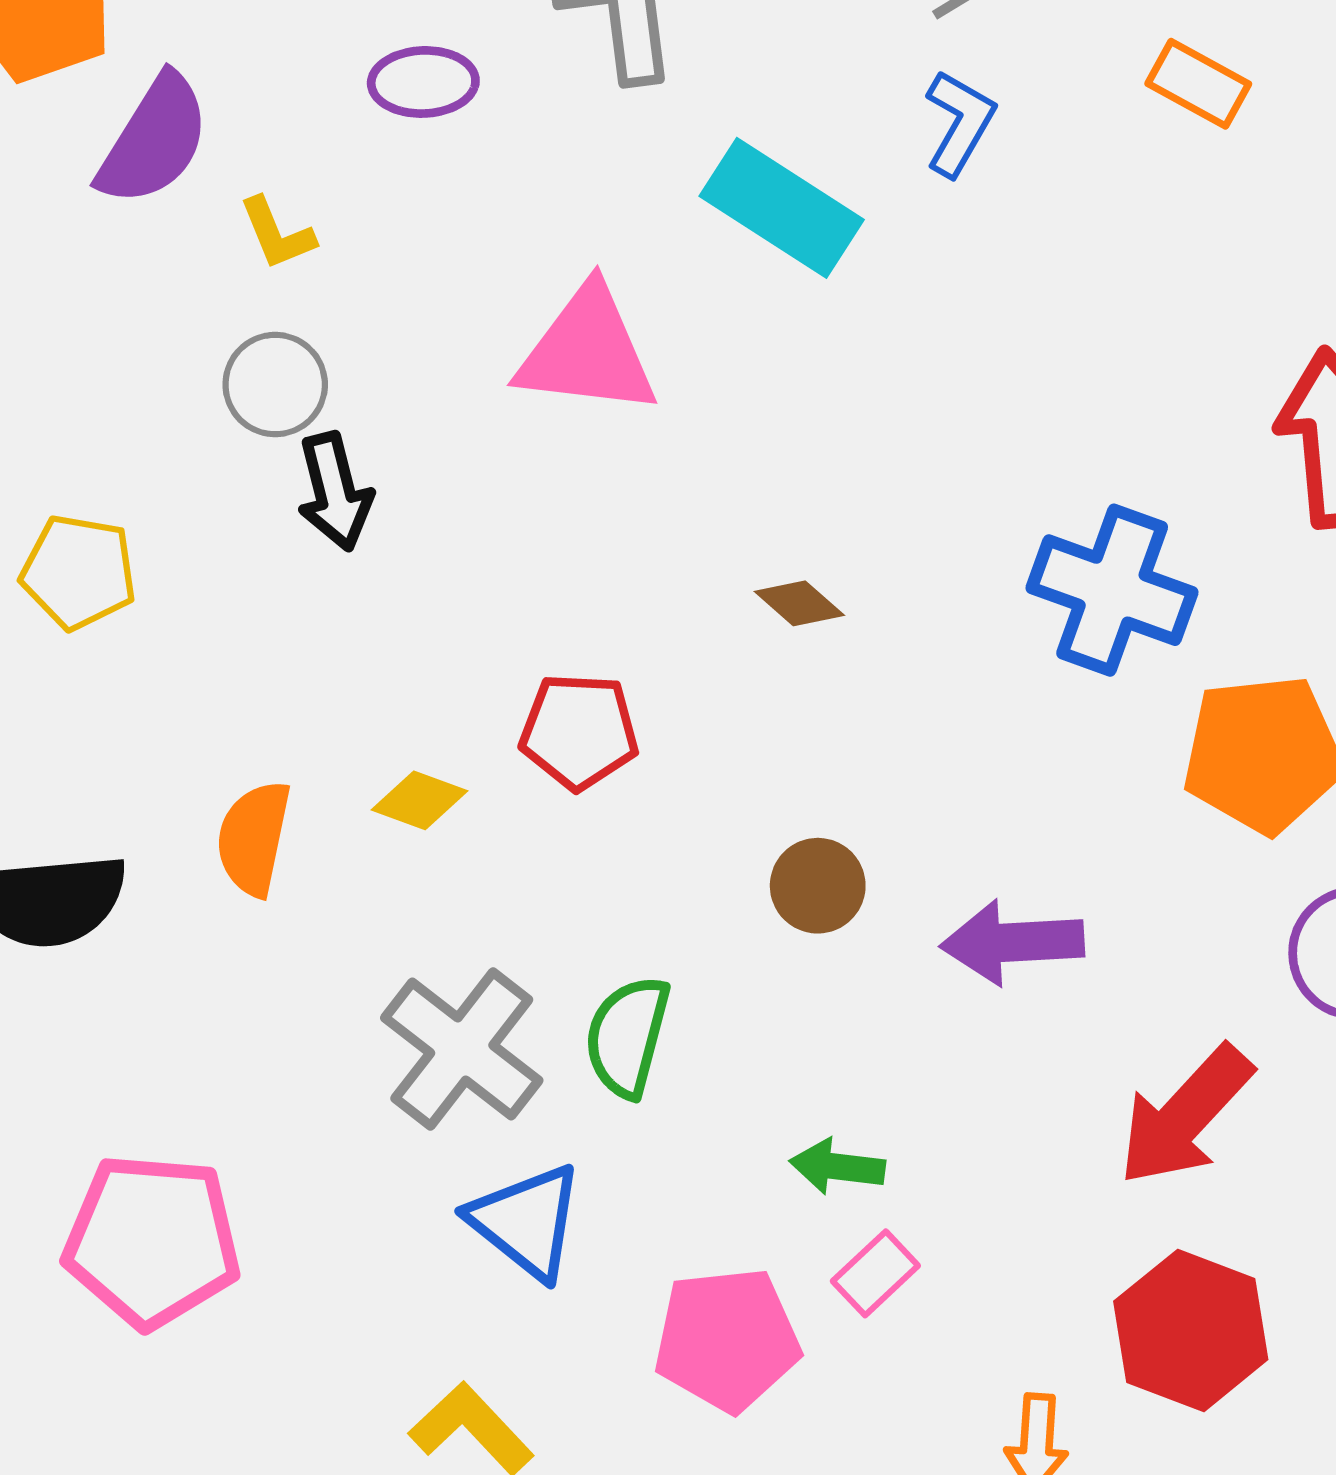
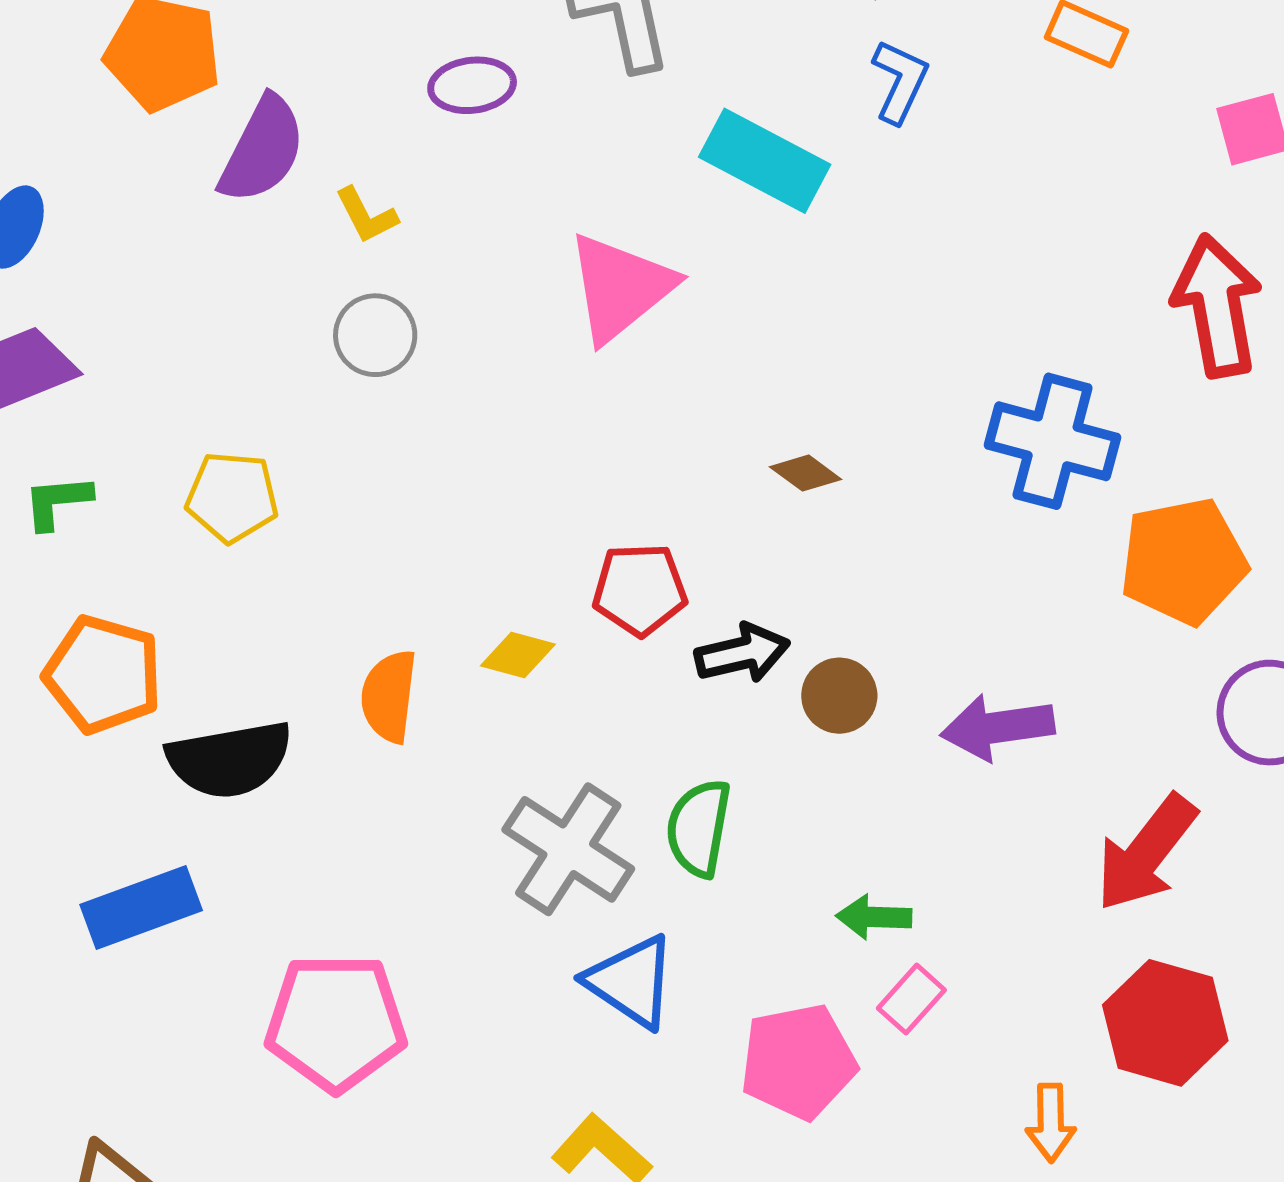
pink triangle: (587, 351) -> (620, 288), turned -41
black arrow: (335, 492) -> (742, 653), moved, turned -84

